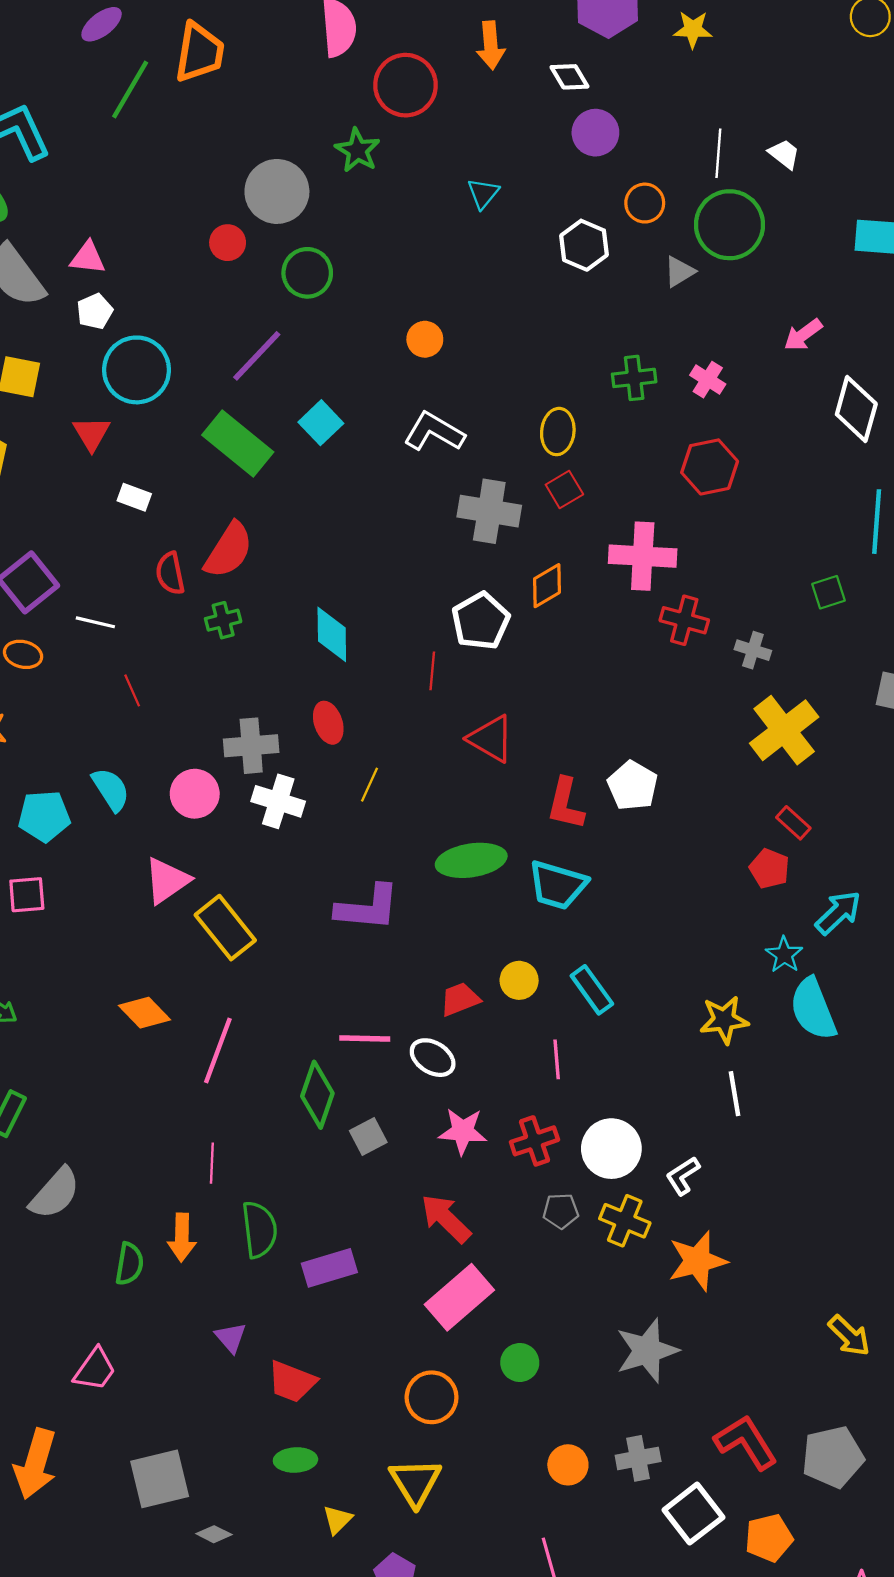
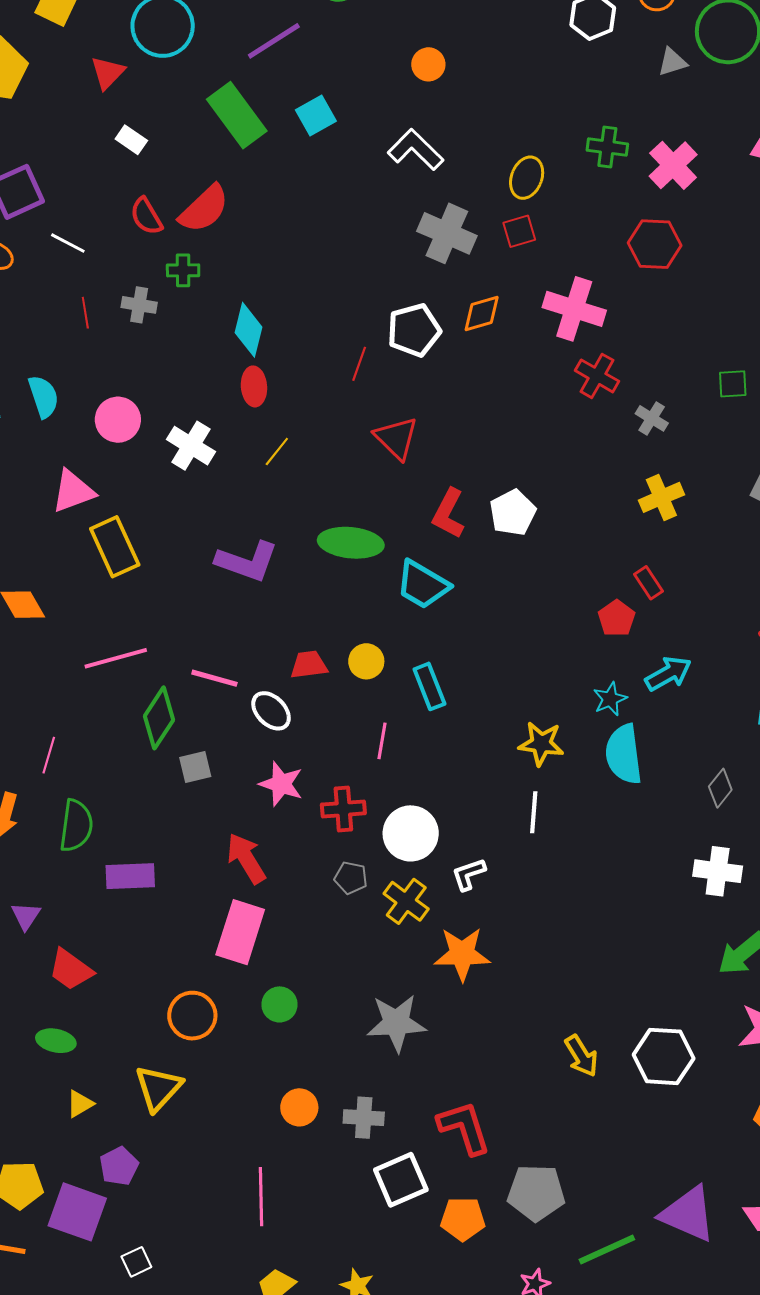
pink cross: (708, 380) -> (673, 165), size x1.5
red semicircle: (170, 573) -> (146, 216), turned -33
cyan diamond: (332, 634) -> (249, 330), moved
yellow cross: (784, 730) -> (661, 497), size x0.7
gray cross: (251, 746) -> (139, 305), moved, size x0.7
pink line: (218, 1050) -> (116, 658), moved, turned 40
pink rectangle: (459, 1297) -> (240, 932), turned -46
gray pentagon: (833, 1457) -> (536, 1193), moved

